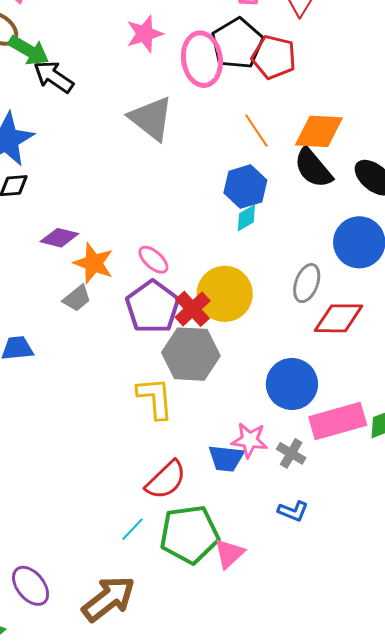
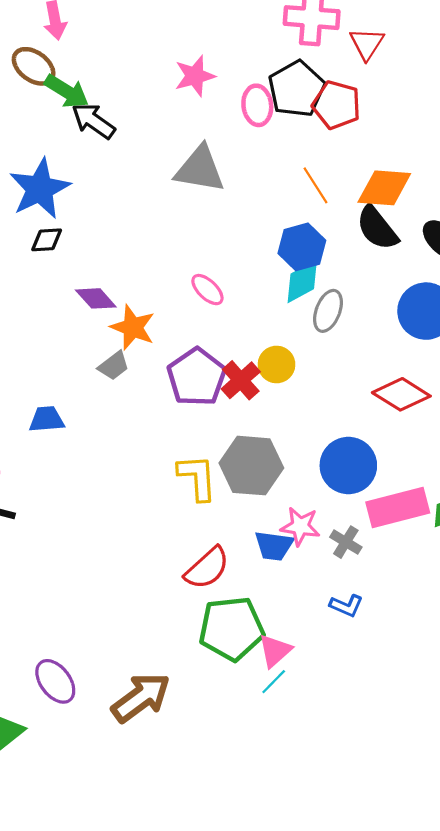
pink ellipse: (202, 59) -> (257, 105), size x0.7
gray triangle: (151, 118) -> (200, 169), turned -30
cyan diamond: (246, 218) -> (302, 281), size x1.5
purple diamond: (59, 238) -> (96, 298), turned 33
pink ellipse: (153, 260) -> (207, 290), moved
gray ellipse: (307, 283) -> (328, 311), moved
yellow circle: (225, 294) -> (277, 365), size x0.6
red diamond: (339, 318) -> (401, 394), turned 30
gray hexagon: (191, 354) -> (251, 466), moved
cyan line: (132, 529) -> (274, 682), moved

